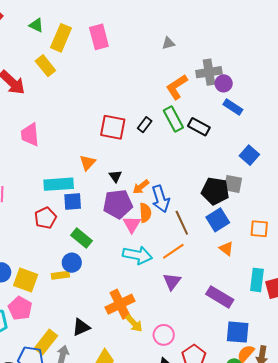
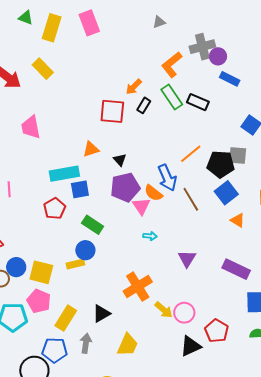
yellow rectangle: (45, 66) -> (43, 69), moved
orange triangle: (88, 163) -> (91, 149), turned 36
orange arrow: (141, 187) -> (134, 87), moved
orange semicircle: (145, 213) -> (153, 193), turned 138
orange line: (173, 251) -> (191, 154), moved
cyan arrow: (137, 255) -> (150, 236), size x0.5
yellow arrow: (134, 323) -> (164, 310), moved
yellow rectangle: (46, 342) -> (66, 318), moved

